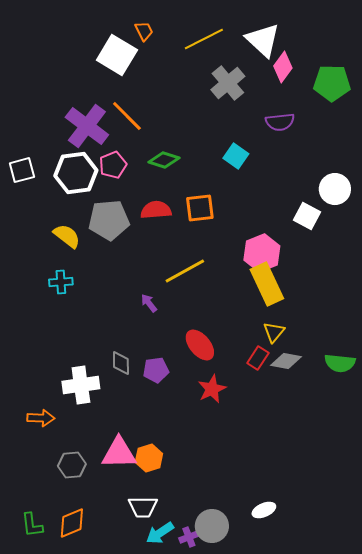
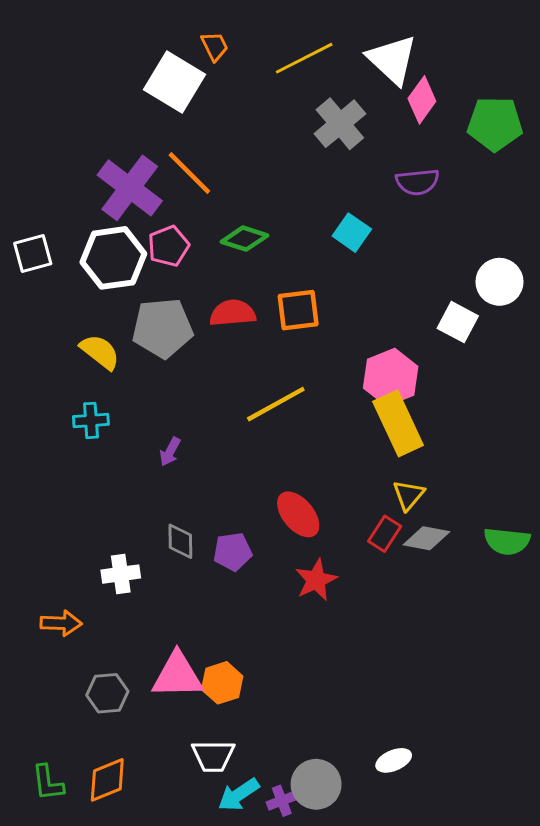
purple arrow: (149, 303) -> (170, 452), moved, turned -114
white cross: (81, 385) -> (121, 574), size x0.7

